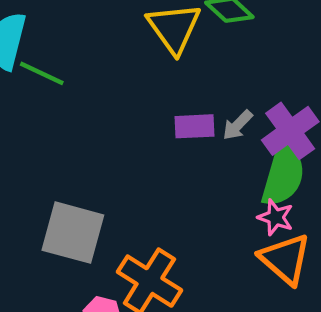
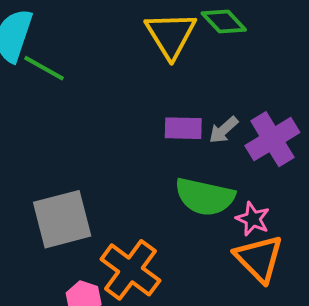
green semicircle: (283, 175) -> (205, 197), moved, turned 82
gray square: (73, 233) -> (62, 219), turned -34

